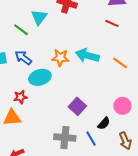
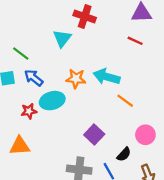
cyan triangle: (39, 17) -> (62, 38), moved
green line: (21, 30) -> (21, 53), moved
orange line: (120, 63) -> (125, 101), moved
red star: (20, 97) -> (29, 111), moved

